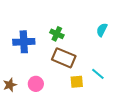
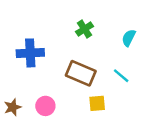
green cross: (57, 34) -> (85, 29), moved, turned 32
cyan line: (98, 74) -> (121, 76), moved

